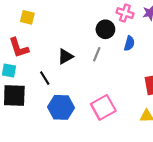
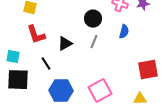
black circle: (105, 29) -> (93, 19), moved
red L-shape: (19, 48) -> (36, 35), moved

